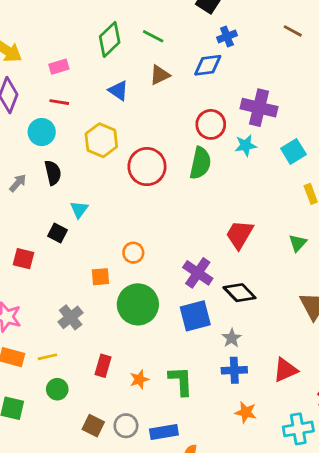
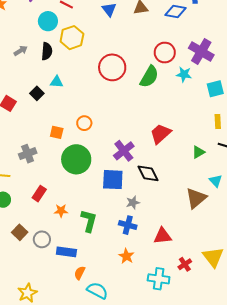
yellow hexagon: (101, 140) -> (72, 38), moved
cyan triangle: (79, 209) -> (57, 82), turned 40

